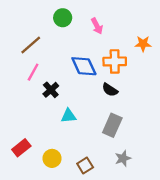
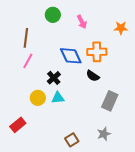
orange star: (143, 44) -> (121, 28), moved
brown line: (31, 45) -> (26, 38), turned -42
black cross: (51, 90) -> (54, 78), moved
gray rectangle: (112, 125) -> (110, 101), moved
yellow circle: (52, 158) -> (38, 98), moved

